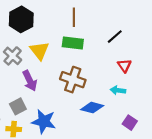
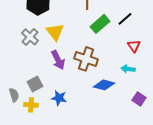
green rectangle: (73, 43) -> (100, 24), moved, turned -48
purple arrow: (30, 81) -> (58, 60), moved
blue star: (44, 122) -> (59, 98), size x0.7

